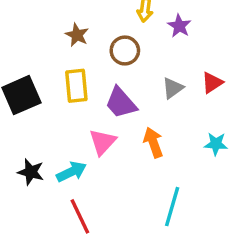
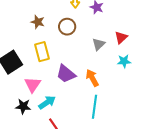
purple trapezoid: (121, 103) -> (66, 74), moved
pink triangle: (103, 142) -> (33, 85), moved
cyan star: (216, 144) -> (124, 61), moved
cyan line: (172, 207) -> (94, 107), moved

